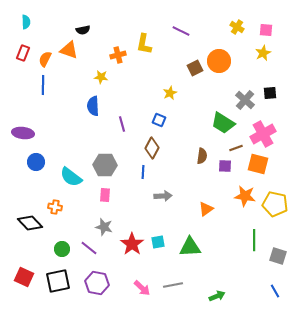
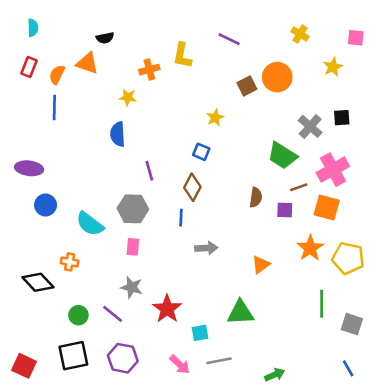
pink square: (266, 30) -> (356, 38), moved
purple line: (122, 124) -> (149, 171), moved
orange star: (245, 196) -> (310, 248), turned 30
cyan square: (158, 242) -> (200, 333), moved
red square: (24, 277) -> (24, 366), moved

